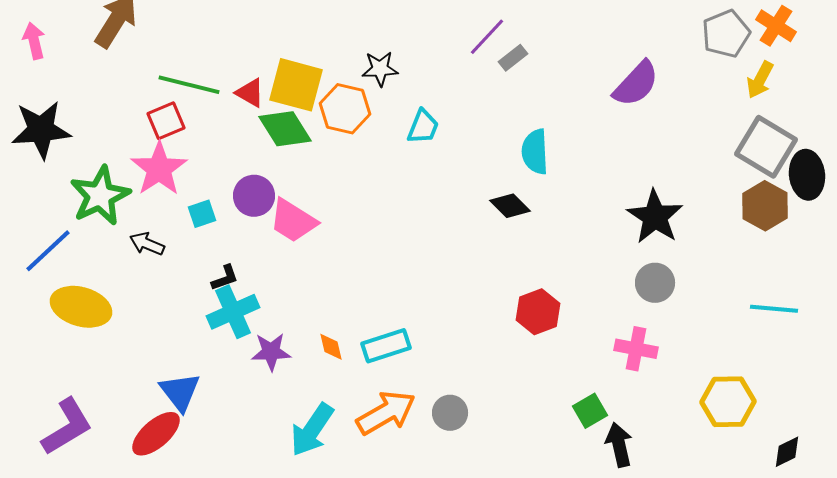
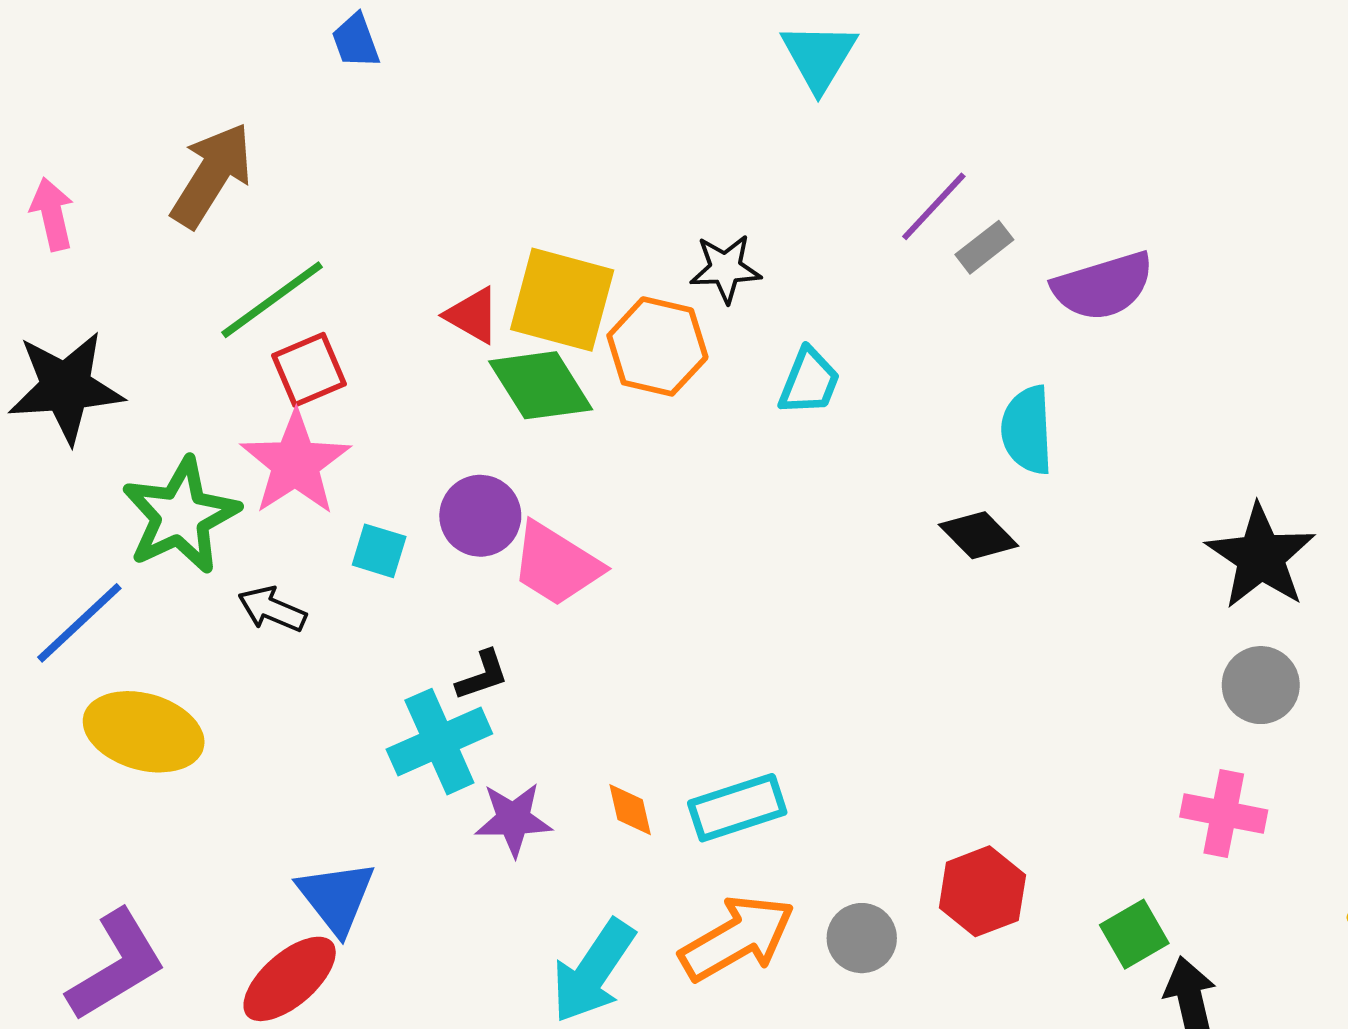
purple semicircle: (636, 84) -> (1103, 286), moved, turned 30
green line: (189, 85) -> (272, 300), moved, turned -50
cyan square: (202, 214) -> (379, 551), turned 36
black L-shape: (225, 278) -> (482, 675), moved
red hexagon: (538, 312) -> (982, 891), moved

